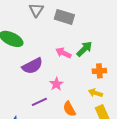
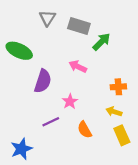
green arrow: (84, 49) -> (101, 42), moved
purple semicircle: (32, 66) -> (43, 81), turned -45

